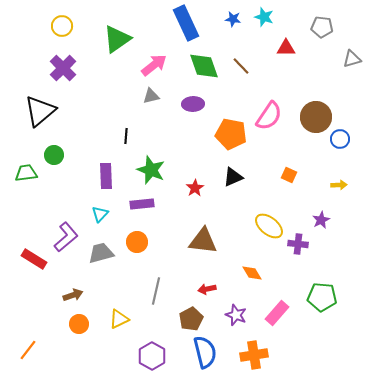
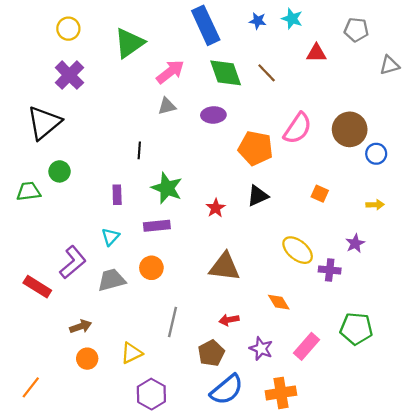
purple rectangle: (106, 176) -> (117, 195), size x0.7
blue semicircle: (205, 352) -> (227, 390), turned 64
purple hexagon: (152, 356) -> (151, 394), moved

